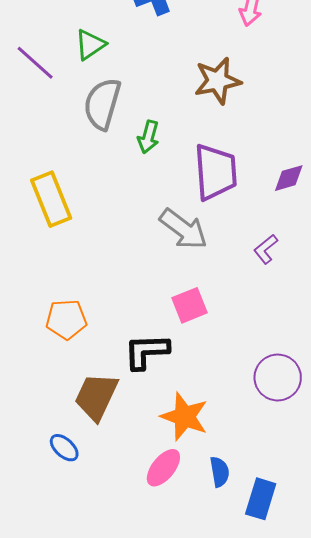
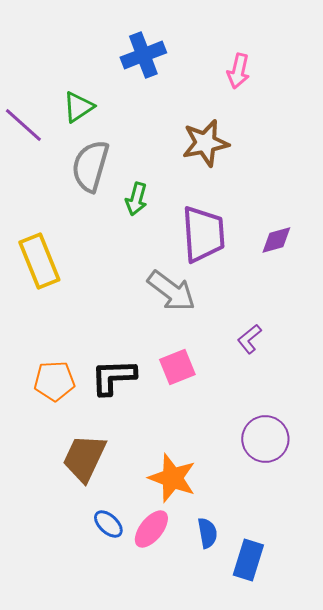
purple L-shape: (266, 249) -> (249, 339), moved
black L-shape: (146, 351) -> (113, 377), moved
blue ellipse: (64, 448) -> (108, 524), moved

